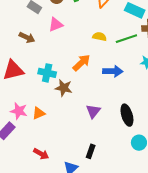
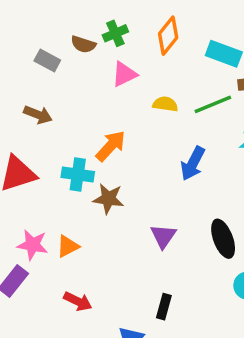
pink triangle: (56, 25) -> (124, 74), moved
orange arrow: (82, 63) -> (111, 146), moved
blue arrow: (113, 71) -> (193, 163), turned 120
red arrow: (41, 154) -> (78, 301), moved

